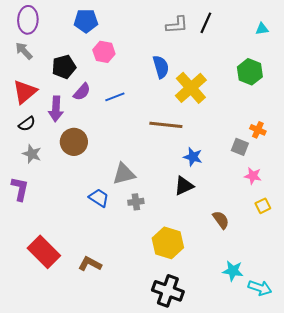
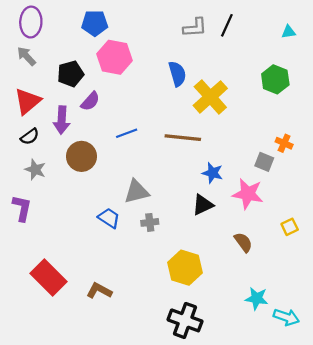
pink hexagon: (104, 52) -> (115, 57), size x1.4
blue line: (115, 97) -> (127, 133), moved
pink star: (253, 176) -> (248, 194), moved, size x1.6

